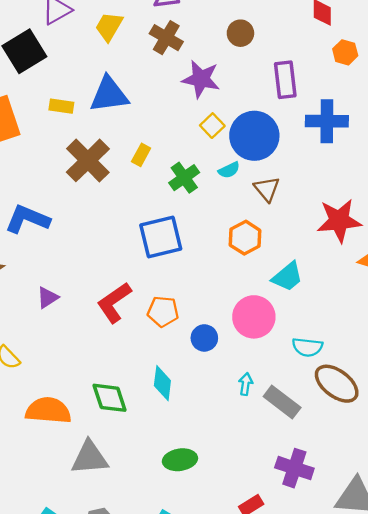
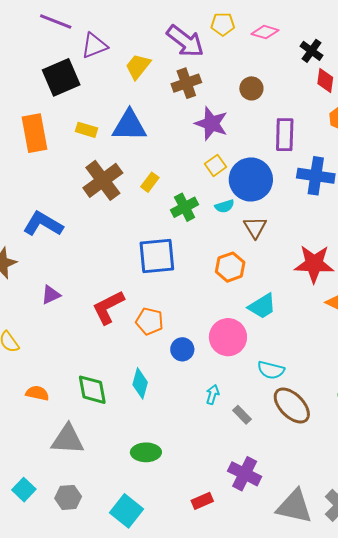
brown cross: (166, 38) -> (186, 83), turned 32
gray rectangle: (282, 402) -> (242, 415), size x0.6
orange semicircle: (48, 411) -> (37, 393), size x0.6

